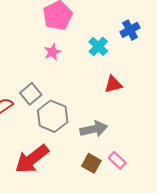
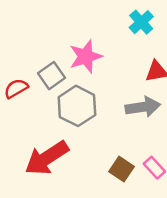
pink star: (53, 52) -> (86, 56), moved, size x1.5
gray arrow: (94, 129) -> (143, 107), moved

